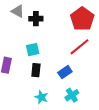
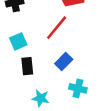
red line: (79, 47) -> (57, 28), moved
cyan cross: (72, 95) -> (78, 88), turned -32

